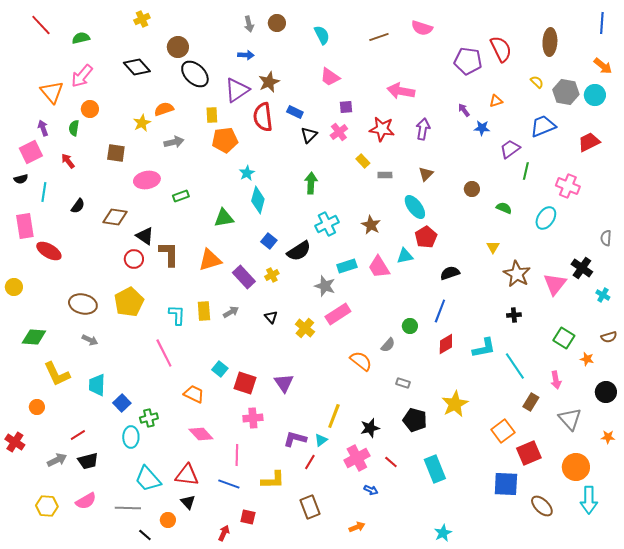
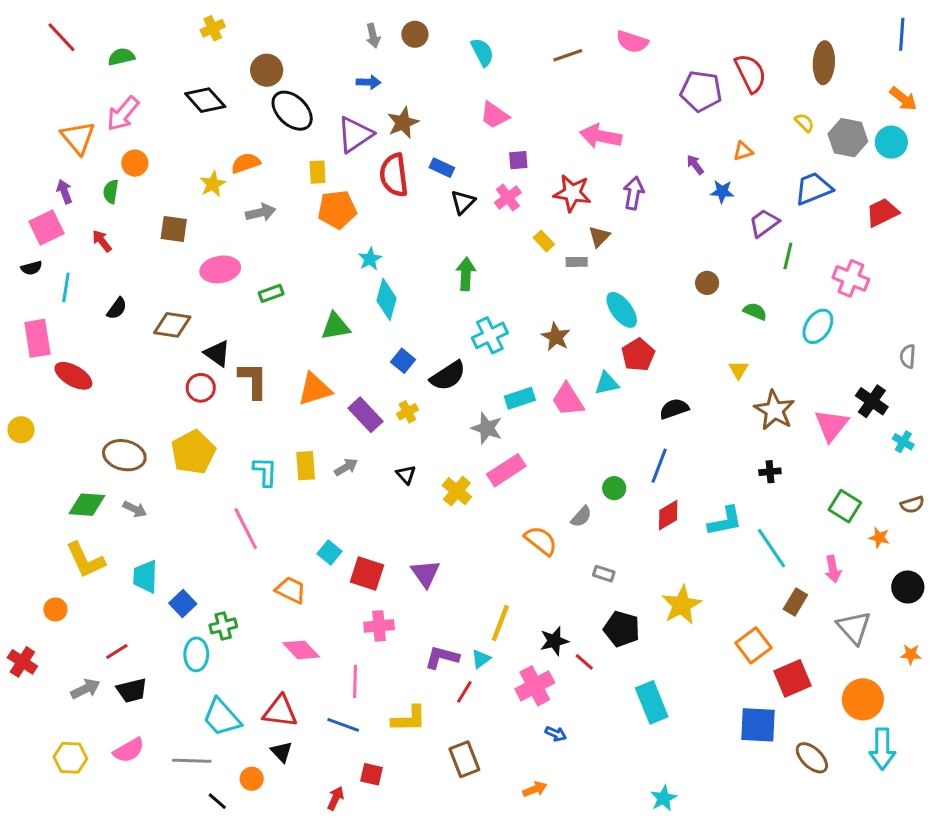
brown triangle: (426, 174) -> (599, 236), moved
green diamond: (34, 337) -> (87, 505), moved
red line: (391, 462) -> (584, 662), moved

